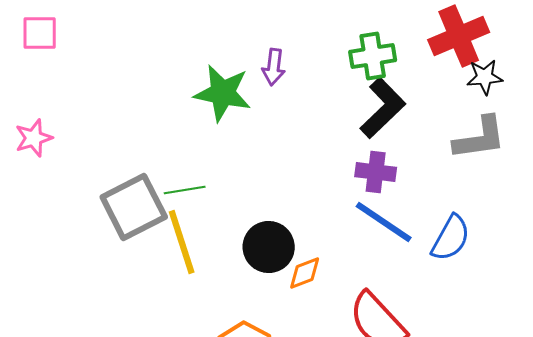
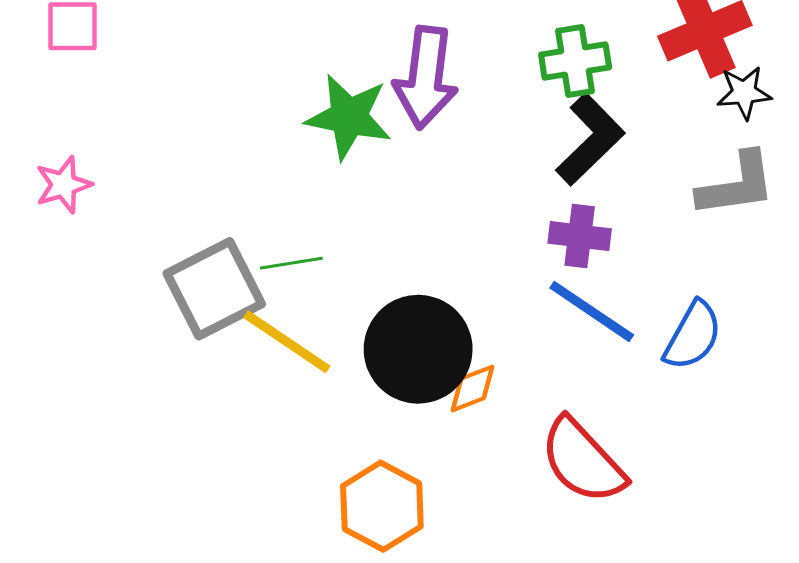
purple arrow: (274, 67) -> (426, 78), size x1.8
yellow line: (182, 242) -> (287, 342), turned -38
black circle: (269, 247) -> (418, 349), size x1.4

